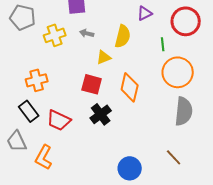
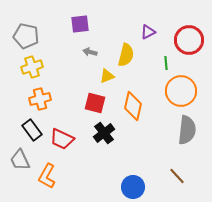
yellow cross: (55, 35) -> (32, 67), moved

